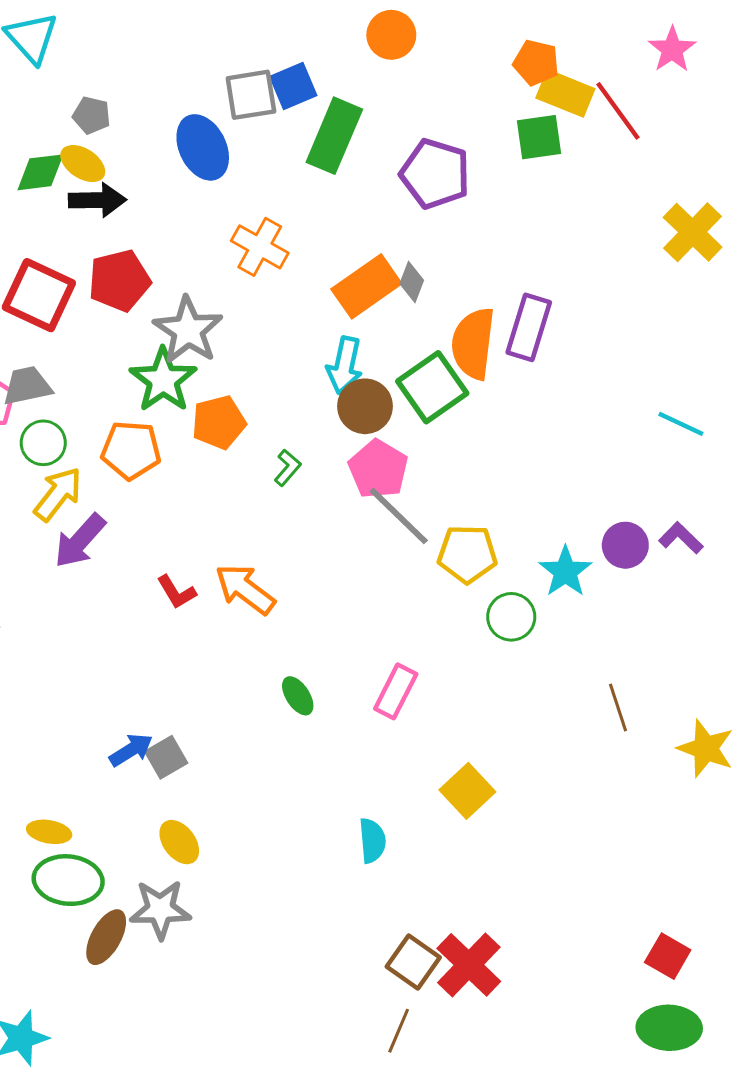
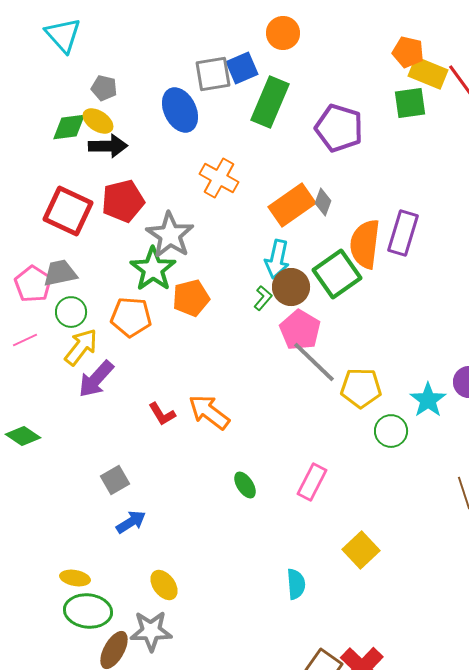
orange circle: (391, 35) -> (283, 33), moved
green L-shape: (287, 468) -> (263, 298), moved
gray square: (166, 757) -> (115, 480), moved

